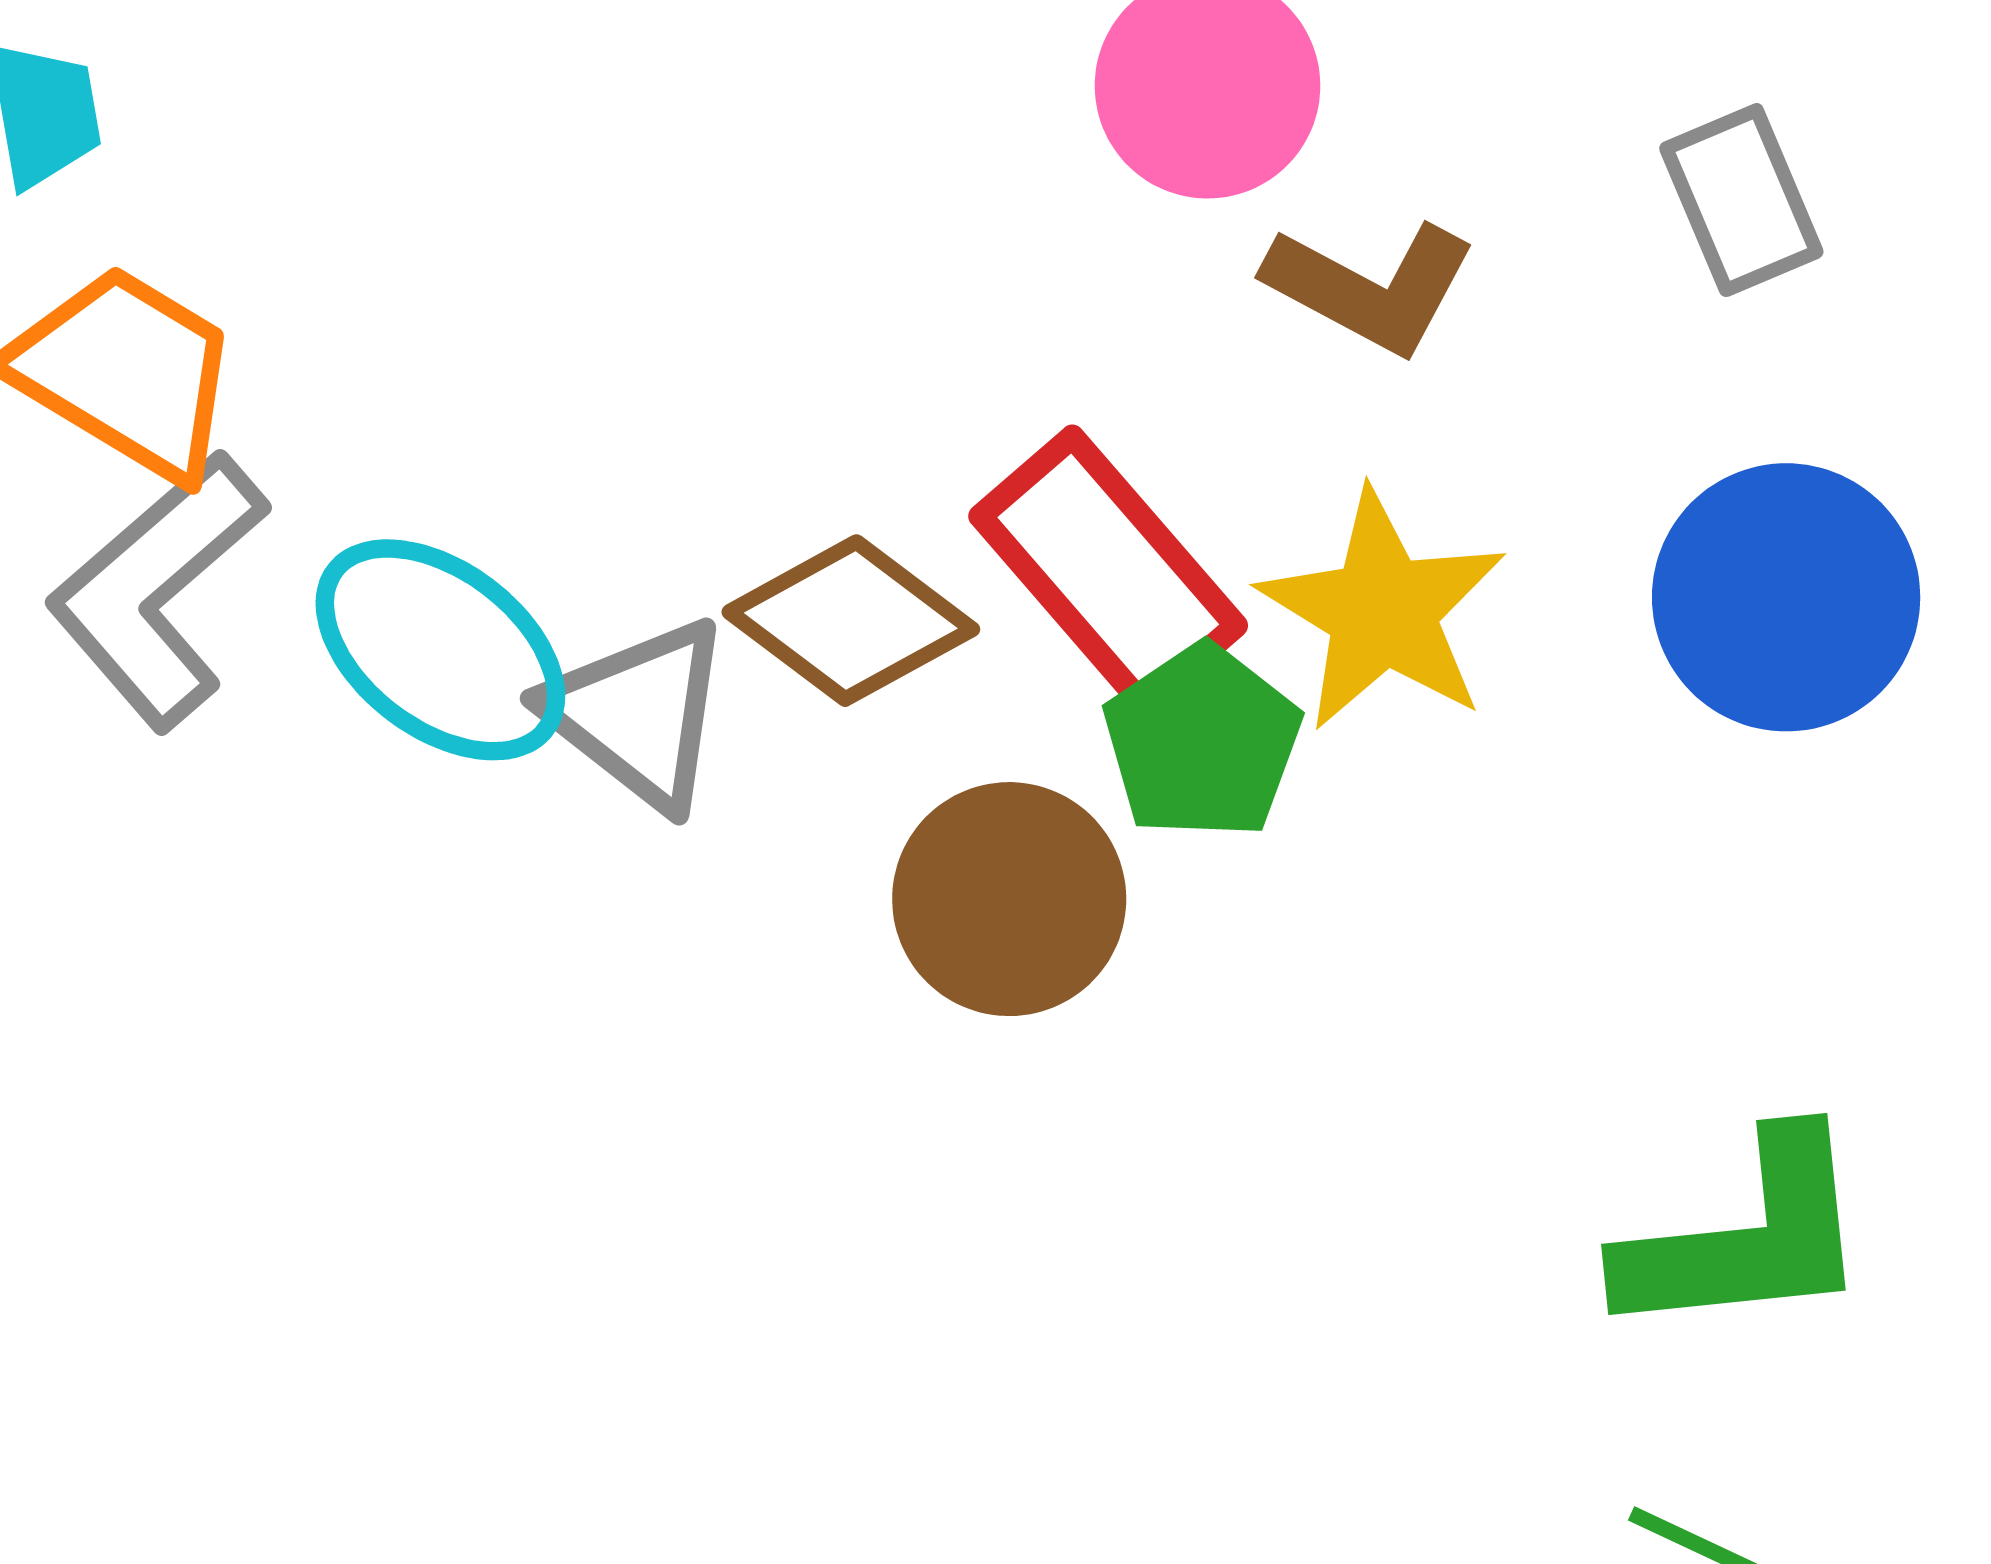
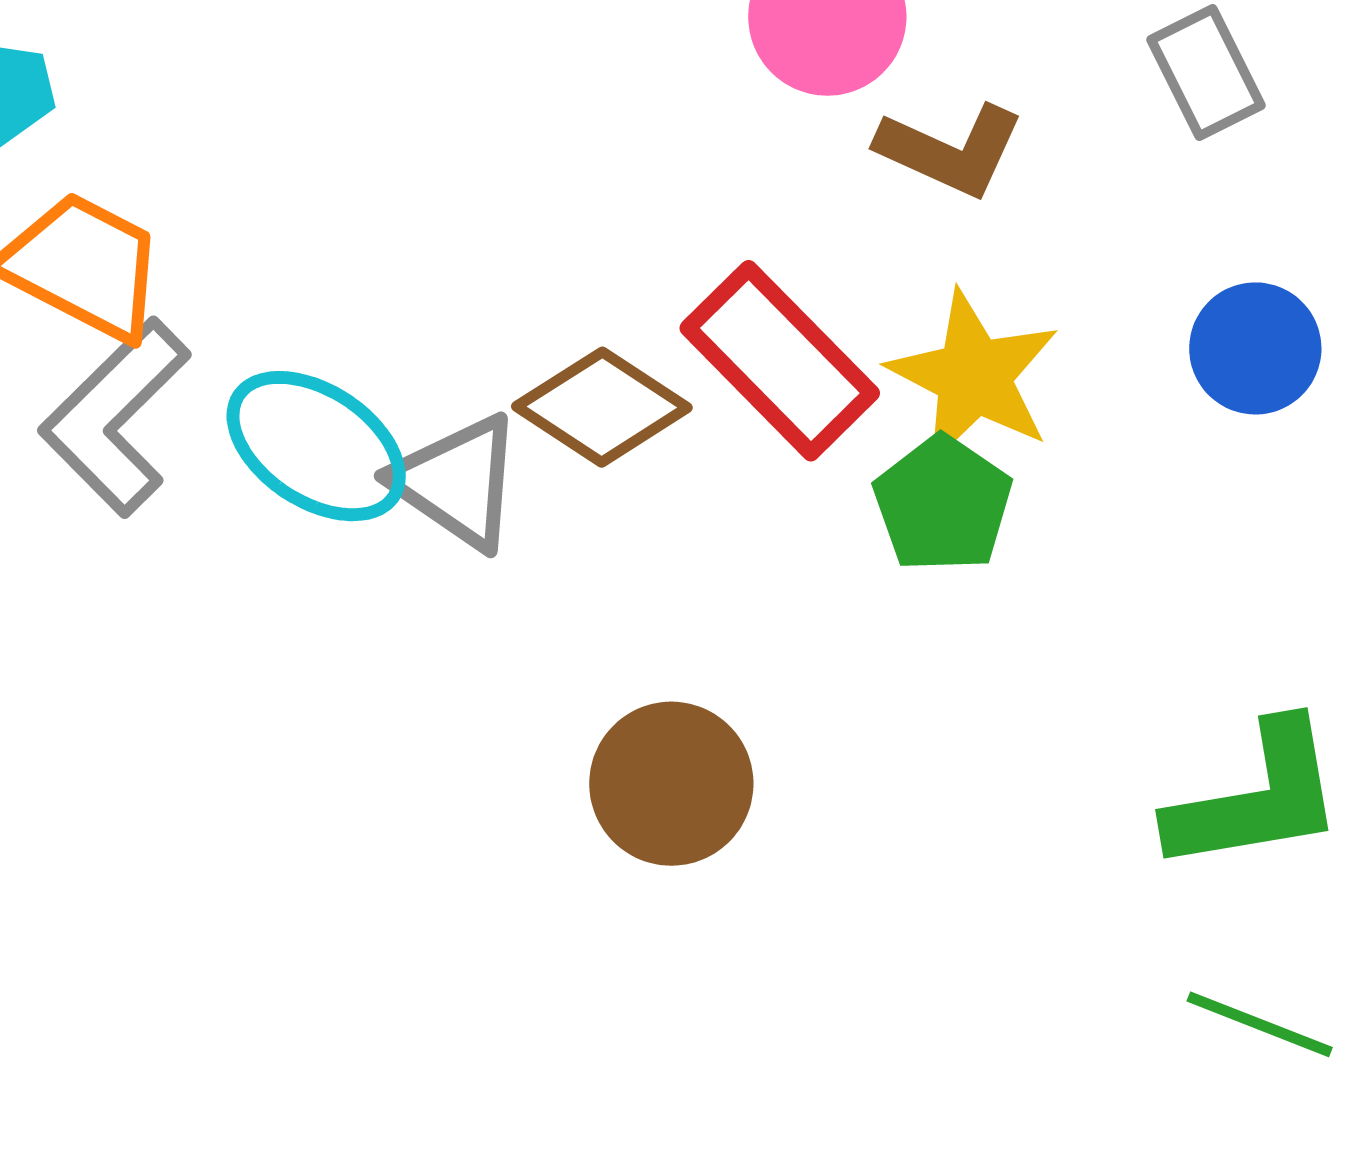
blue circle: (1786, 597) -> (1255, 348), size x0.7
green pentagon: (1202, 742) -> (943, 504), moved
brown circle: (1009, 899) -> (671, 784), moved

